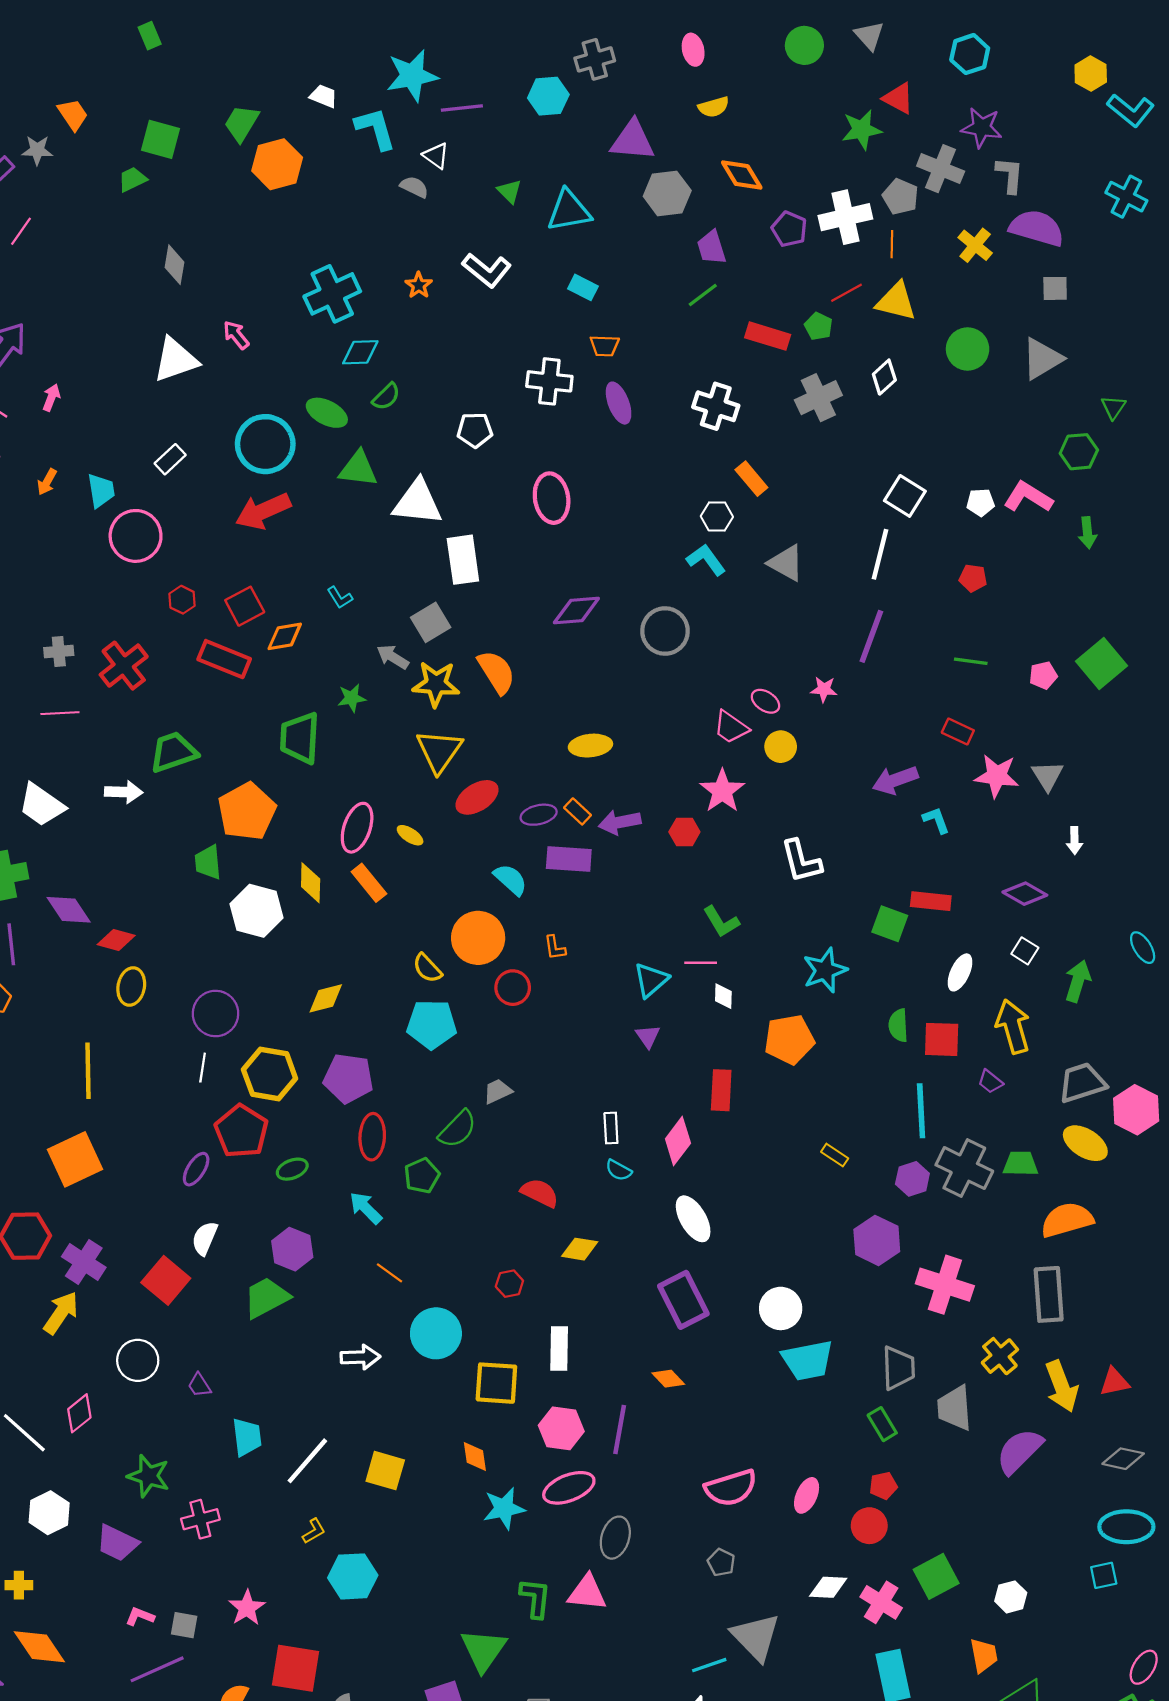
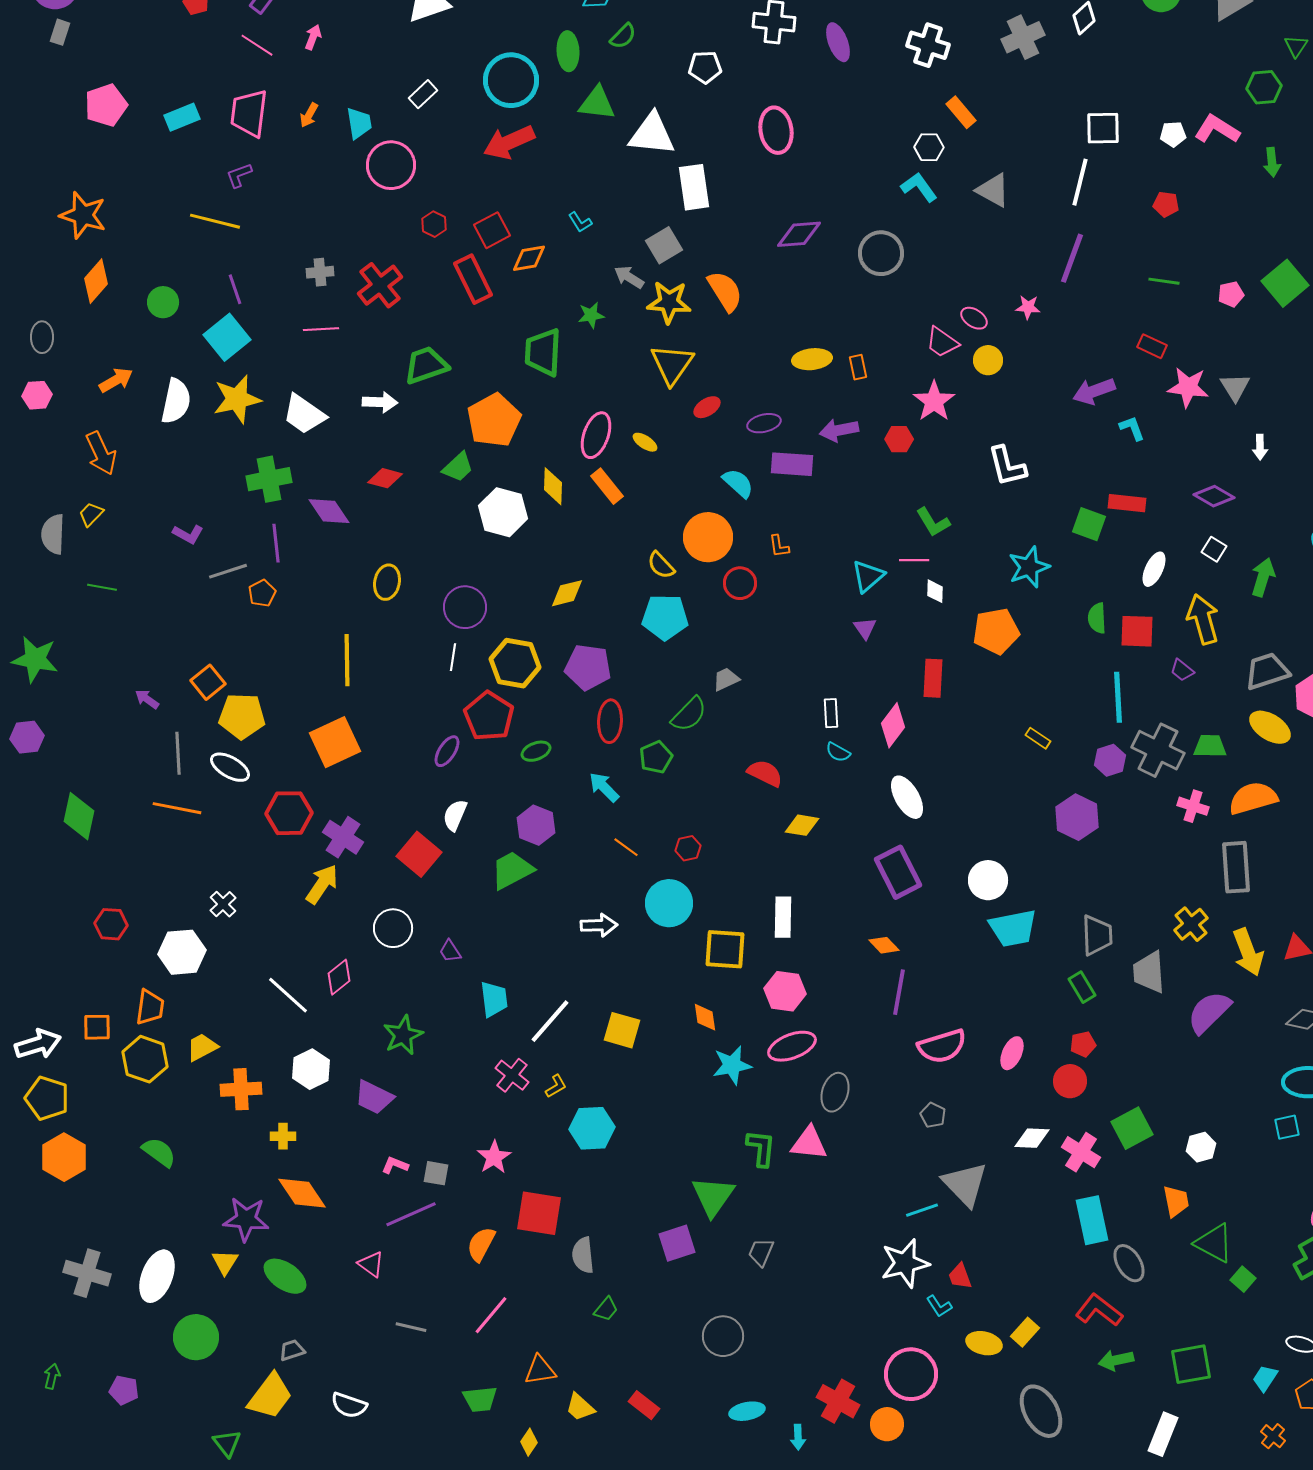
green ellipse: (327, 413) -> (568, 51), turned 60
white square: (905, 496) -> (1103, 128), turned -33
red rectangle: (224, 659) -> (473, 279), turned 42
red ellipse: (477, 797) -> (707, 407), size x0.7
orange rectangle: (577, 811) -> (858, 367), moved, turned 35
green trapezoid: (208, 862) -> (458, 467), turned -128
red diamond: (116, 940) -> (385, 478), moved
red hexagon: (509, 1284) -> (688, 848), moved
pink cross: (945, 1285) -> (1193, 806), moved, size x0.6
purple line: (620, 1429) -> (899, 992), moved
green star: (149, 1476) -> (403, 1035), turned 30
pink cross: (200, 1519) -> (512, 1075), moved, turned -36

